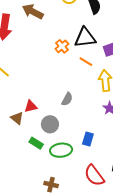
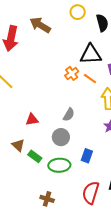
orange cross: (62, 46) -> (72, 73), moved
brown triangle: (17, 118) -> (18, 145), moved
gray circle: (50, 124) -> (61, 137), moved
red semicircle: (94, 175) -> (91, 193), turned 50

